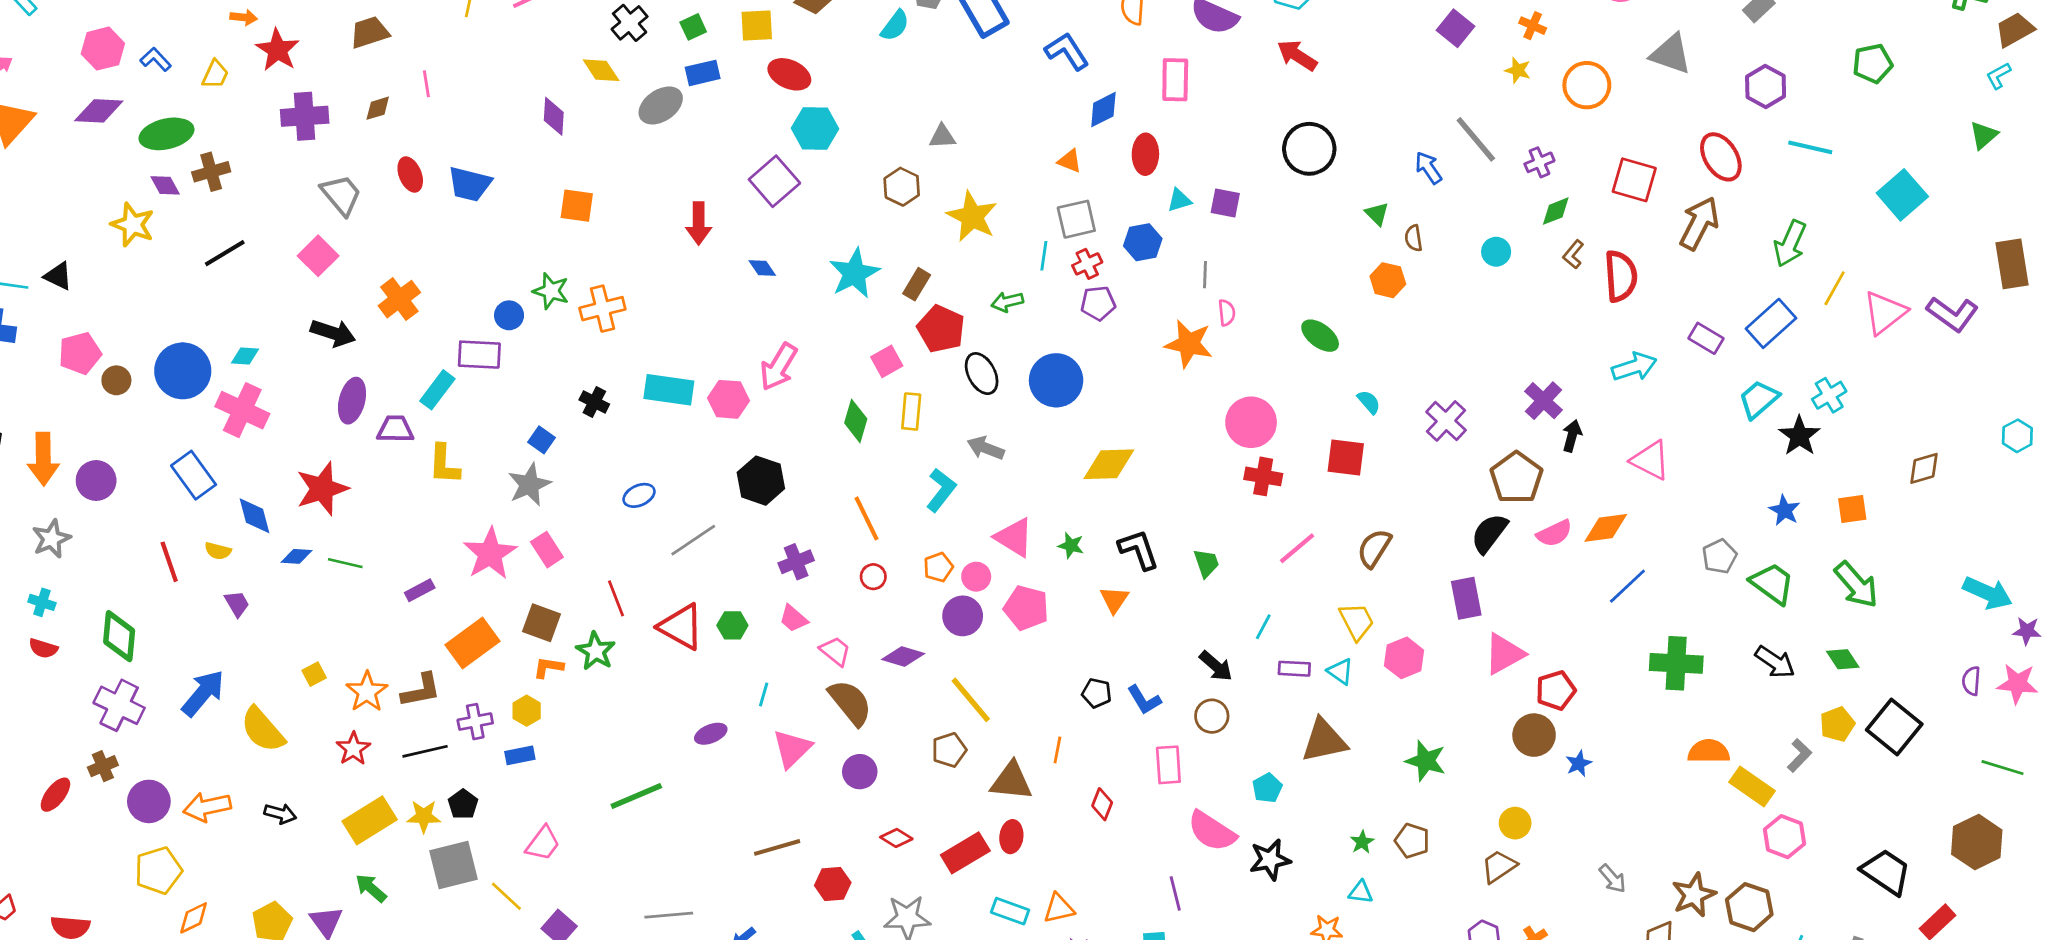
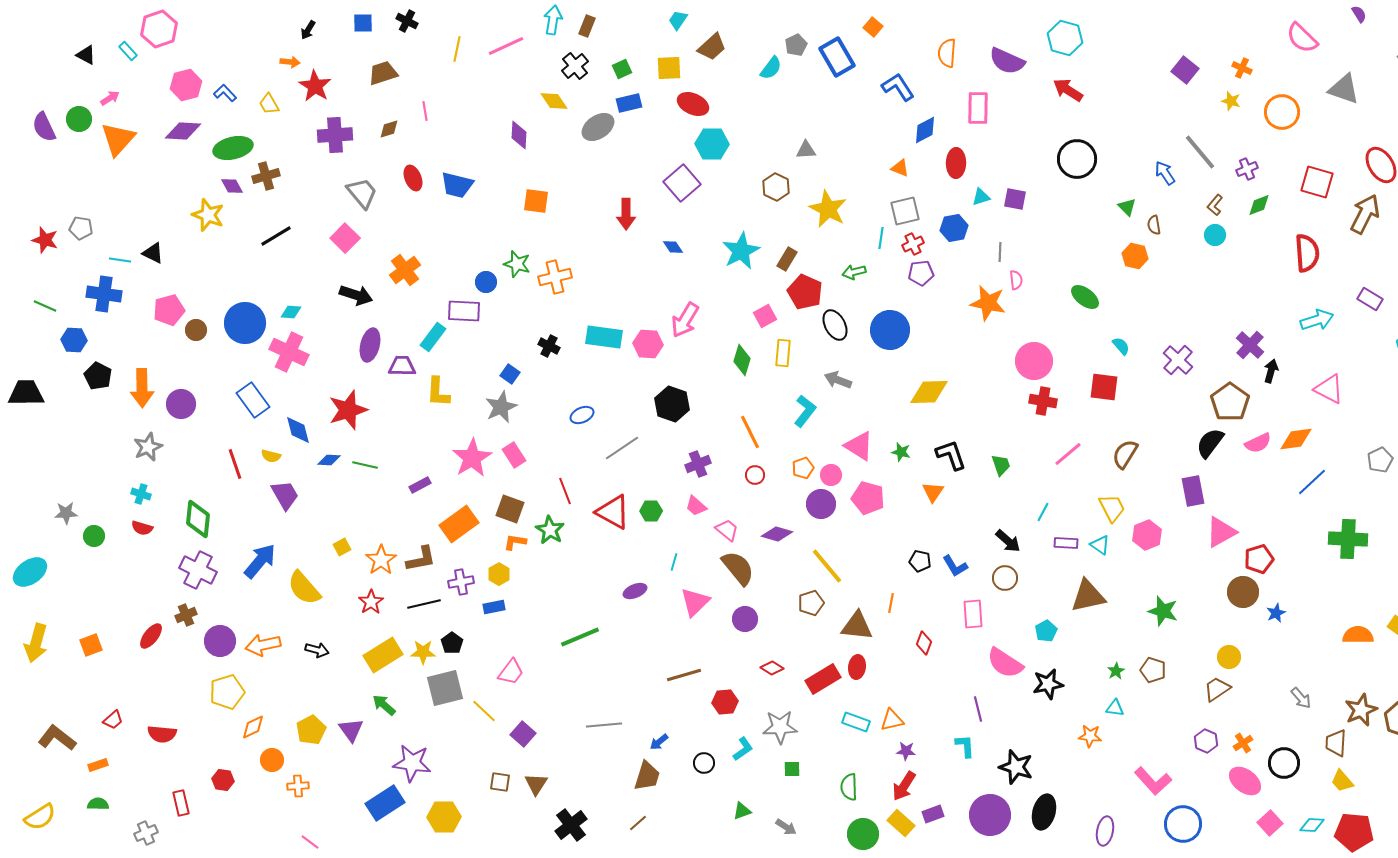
yellow trapezoid: (215, 74) -> (269, 104), turned 125
brown L-shape: (1573, 254) -> (1215, 205), moved
purple trapezoid: (237, 604) -> (285, 495), size x1.5
orange semicircle: (1709, 751) -> (1358, 635), moved

